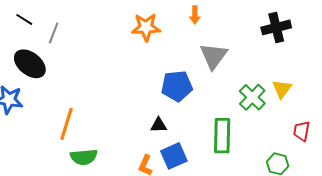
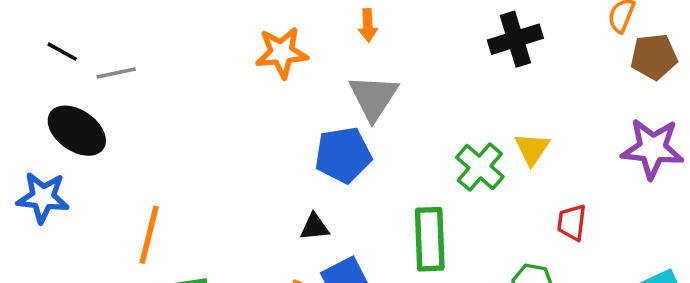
gray line: (54, 33) -> (116, 73), turned 60
gray triangle: (214, 56) -> (373, 97), moved

